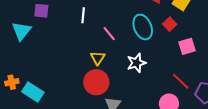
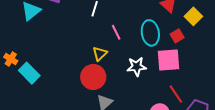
pink square: (187, 46) -> (169, 60), moved, size x1.4
orange cross: (12, 82) -> (11, 59), turned 32

